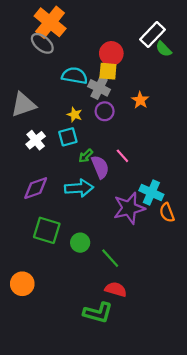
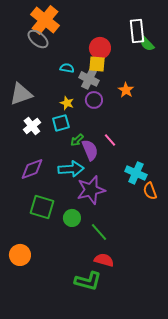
white rectangle: (152, 34) -> (137, 31), turned -50
cyan semicircle: (75, 76) -> (67, 68), size x0.6
purple star: (129, 208) -> (91, 190), moved

